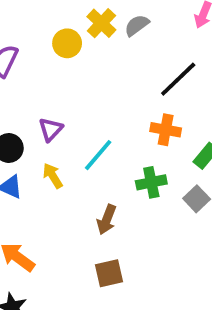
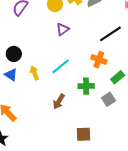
purple triangle: (51, 129) -> (63, 29), moved
brown square: (109, 273) -> (84, 134), moved

